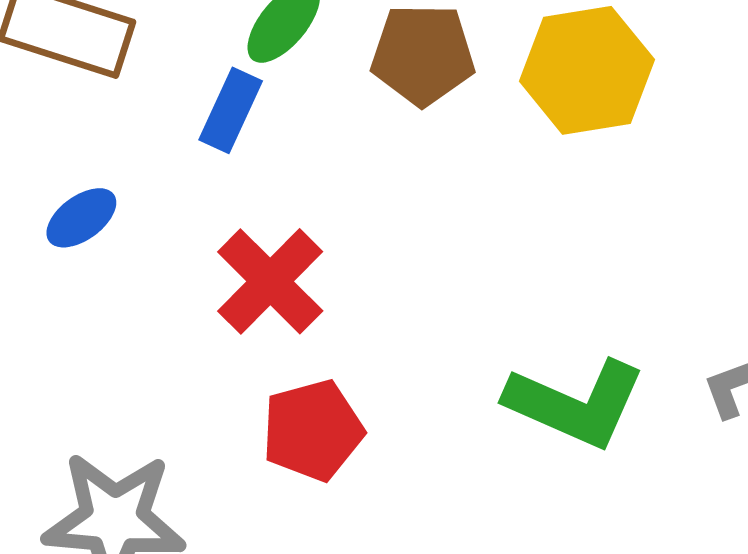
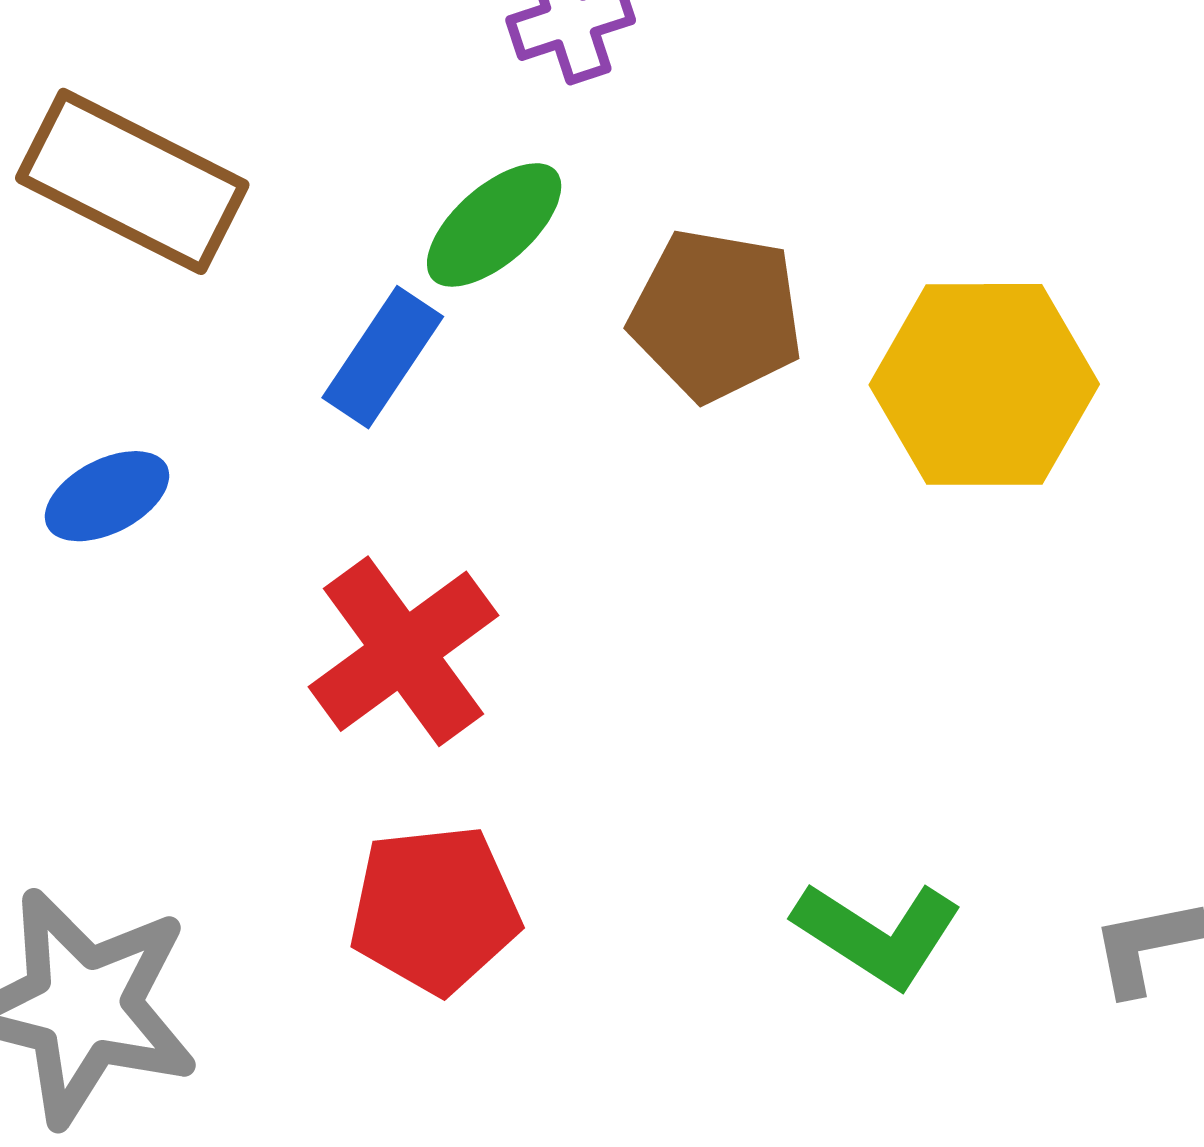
green L-shape: (575, 404) -> (878, 934), size x0.7

